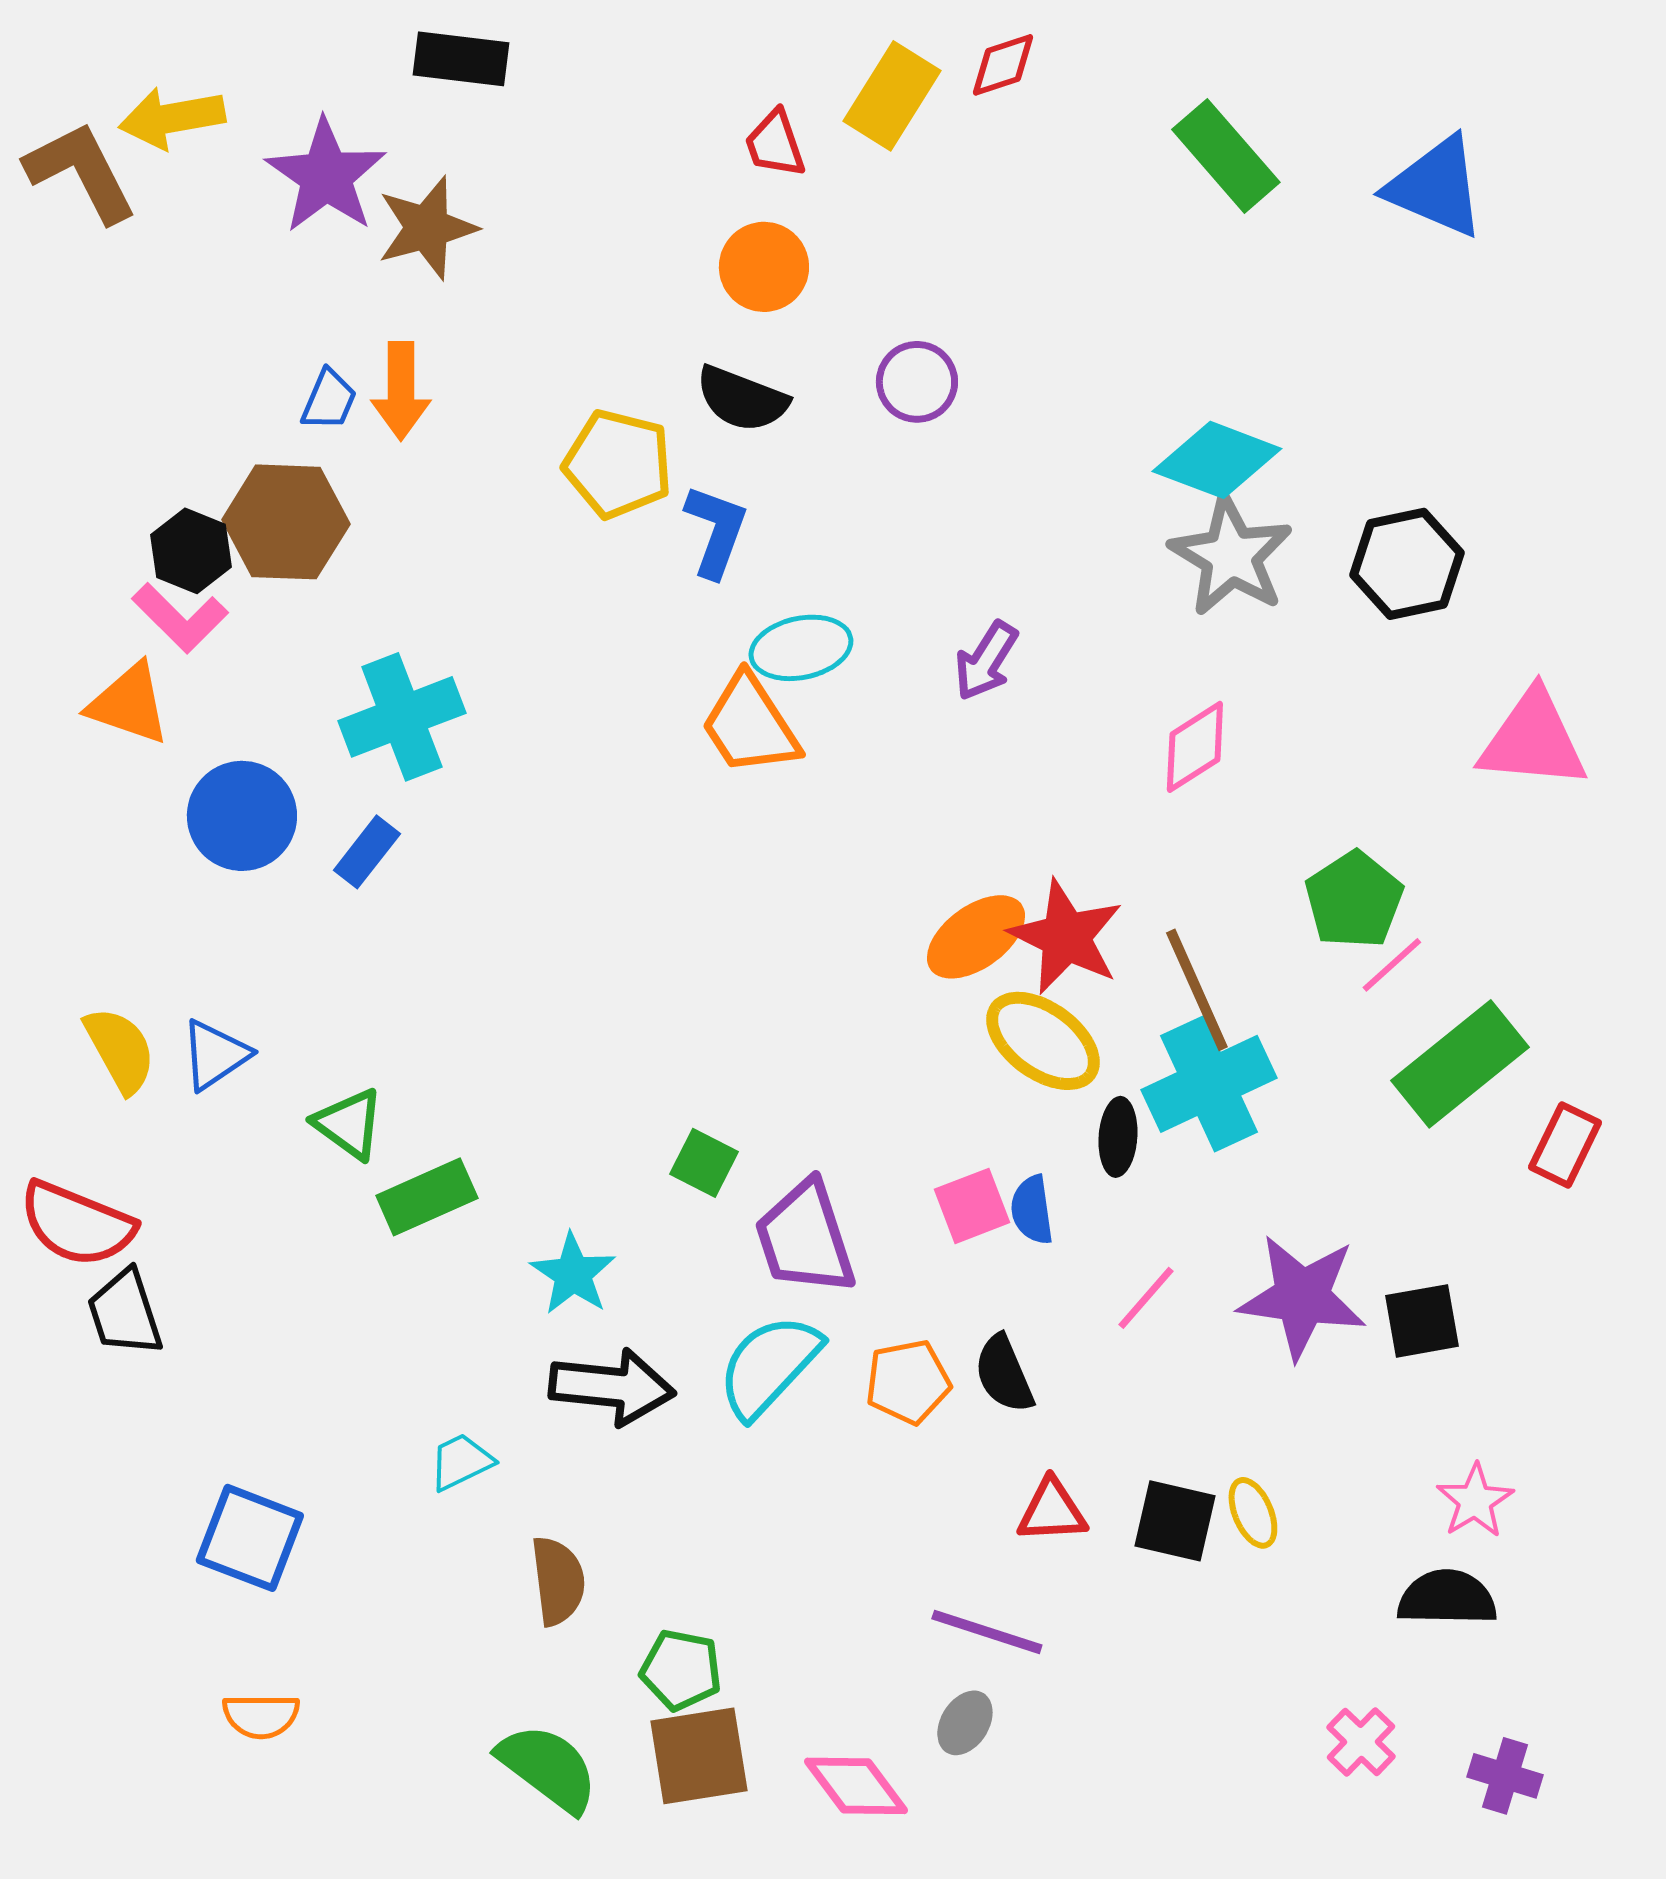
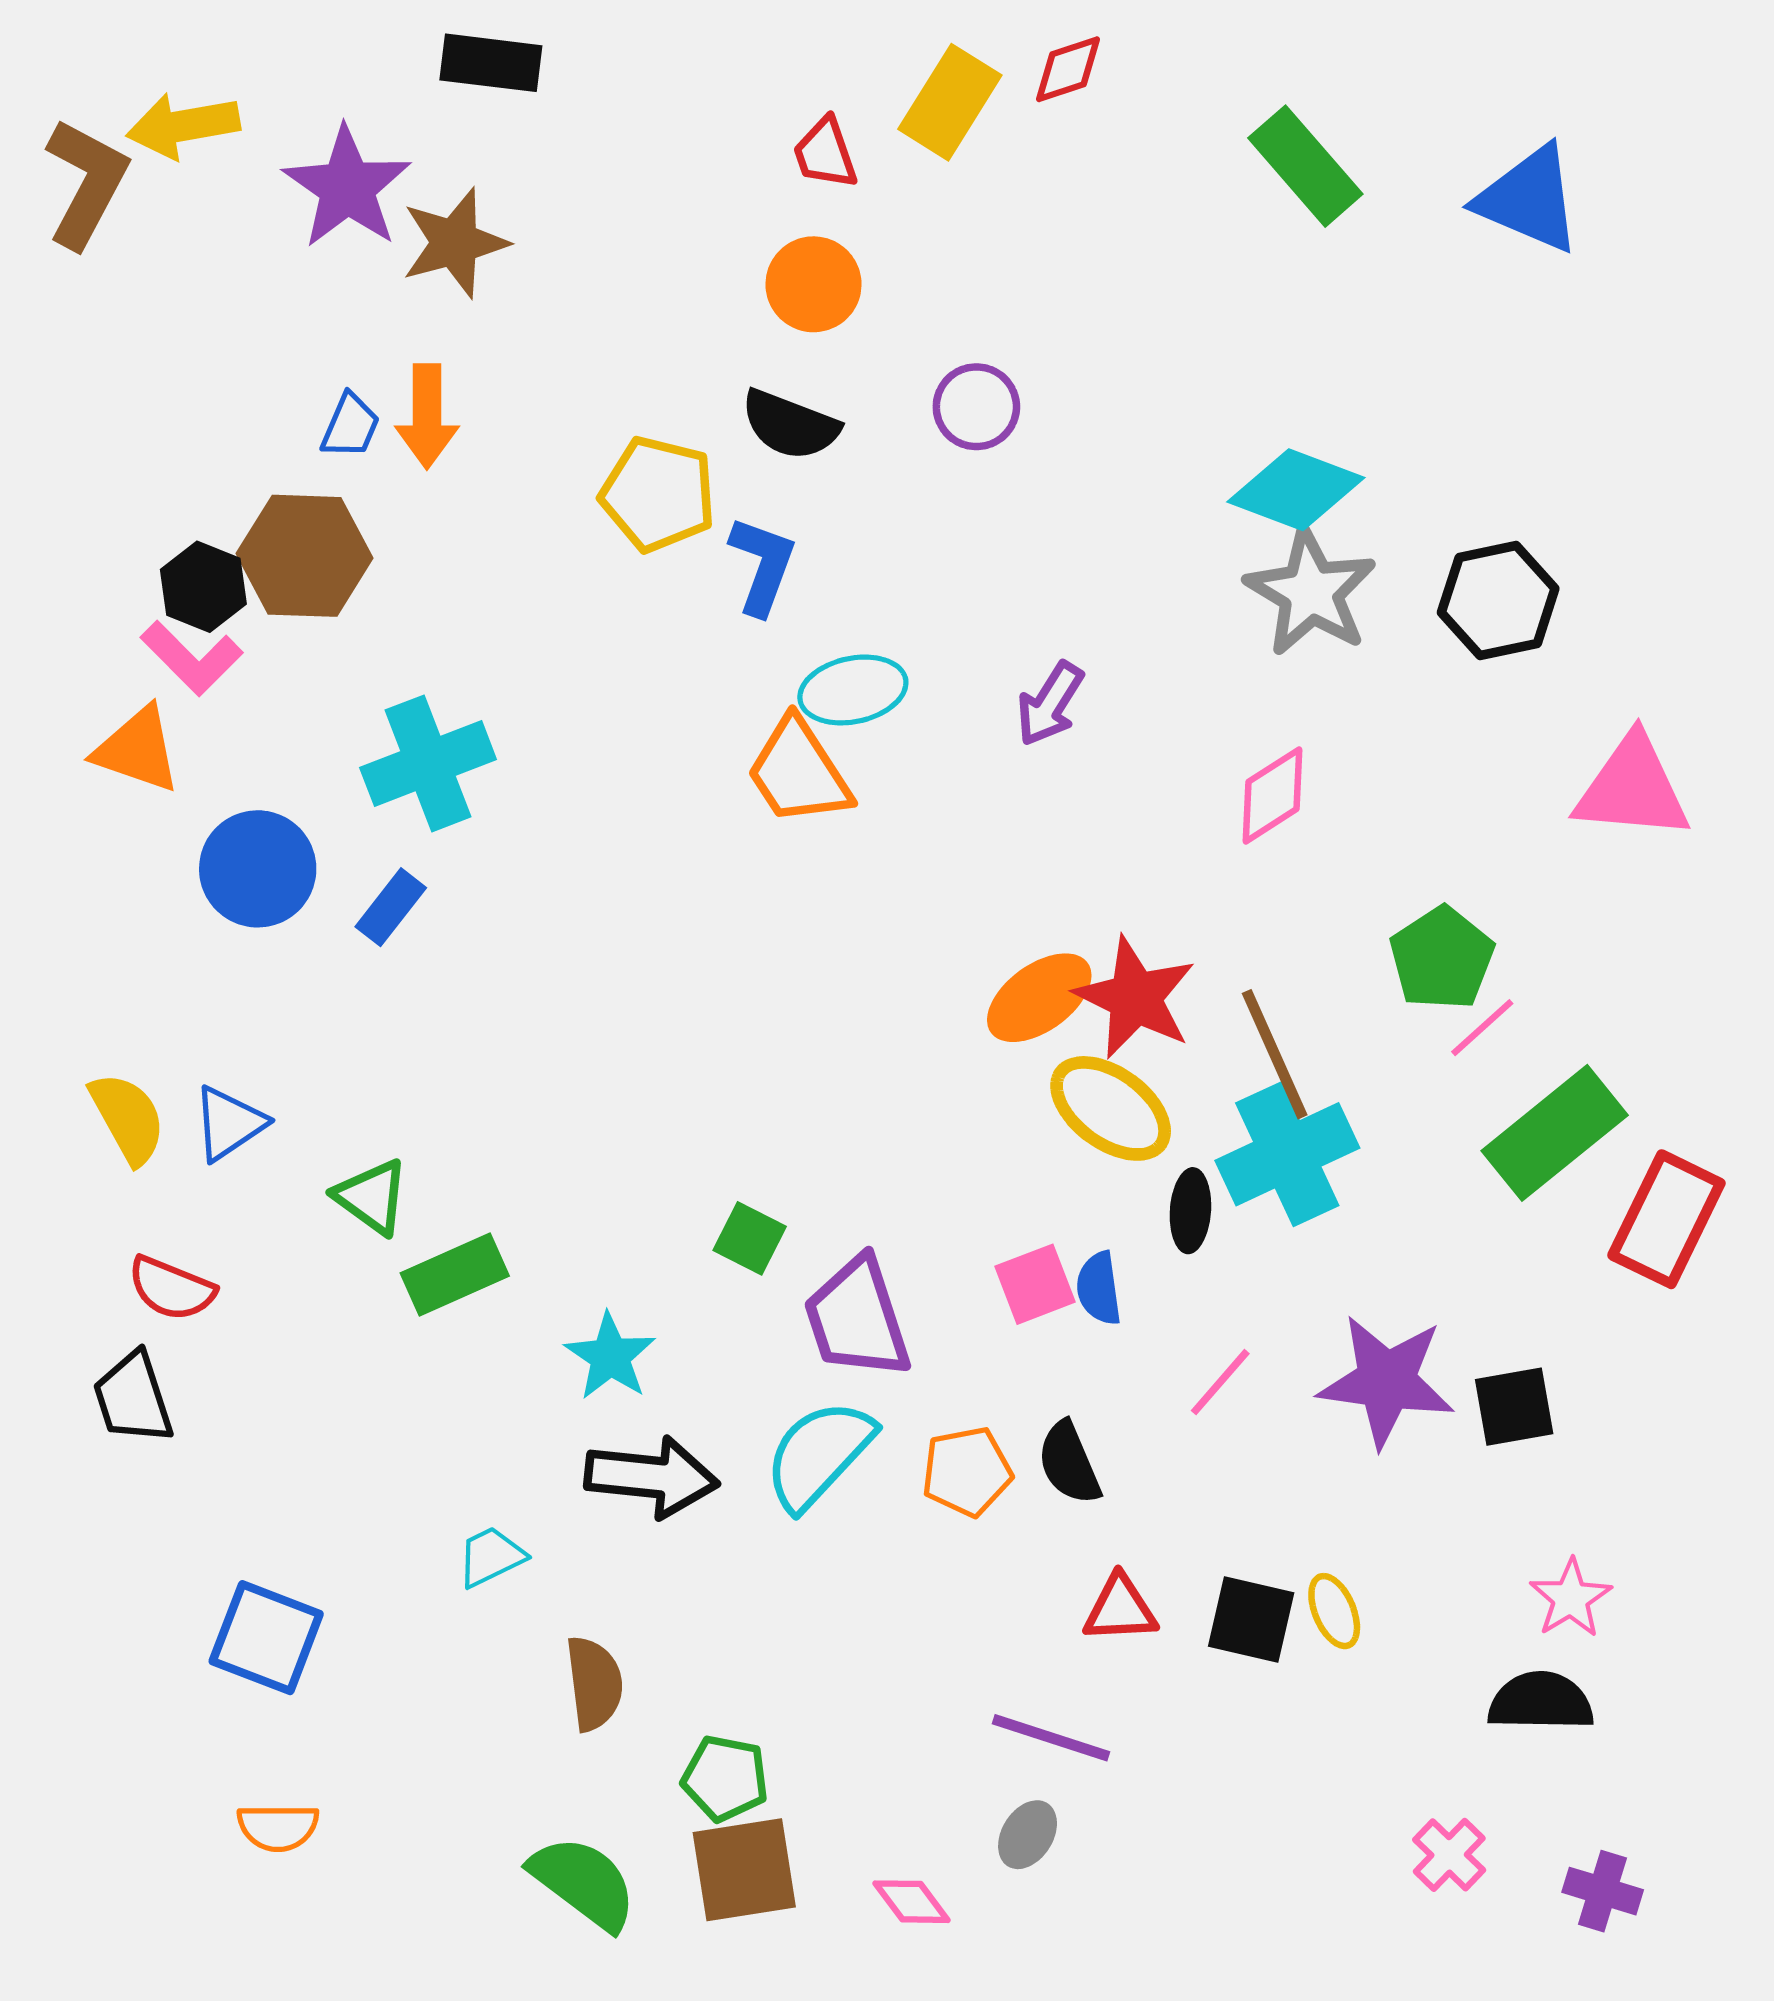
brown L-shape: (81, 172) -> (86, 183), turned 55
red rectangle: (1565, 1145) -> (1666, 1219), size x1.5
red semicircle: (77, 1224) -> (171, 1288), moved, size x0.7
pink diamond: (856, 1786) -> (911, 1902), size x0.7

